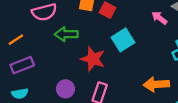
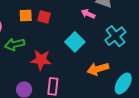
cyan square: (123, 40) -> (75, 42), moved

